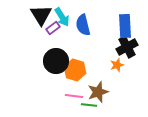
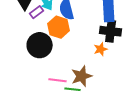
black cross: (127, 47) -> (111, 31), turned 35
orange hexagon: (75, 70) -> (59, 27), moved

